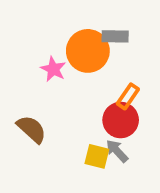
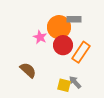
orange rectangle: (128, 96) -> (81, 52), size x1.5
red circle: (121, 120) -> (63, 45), moved

